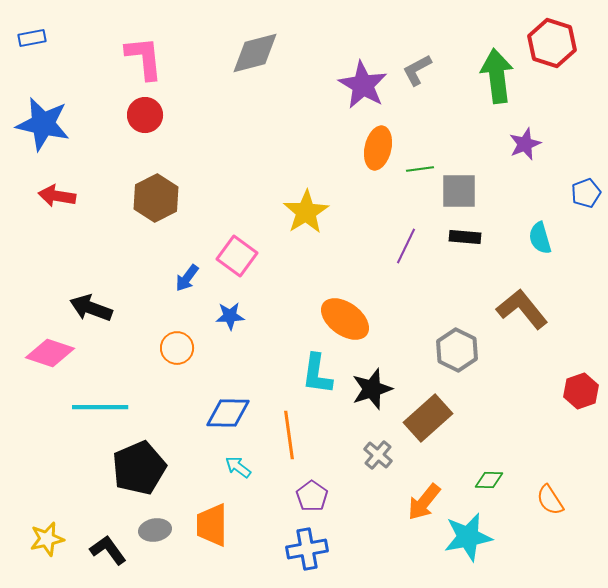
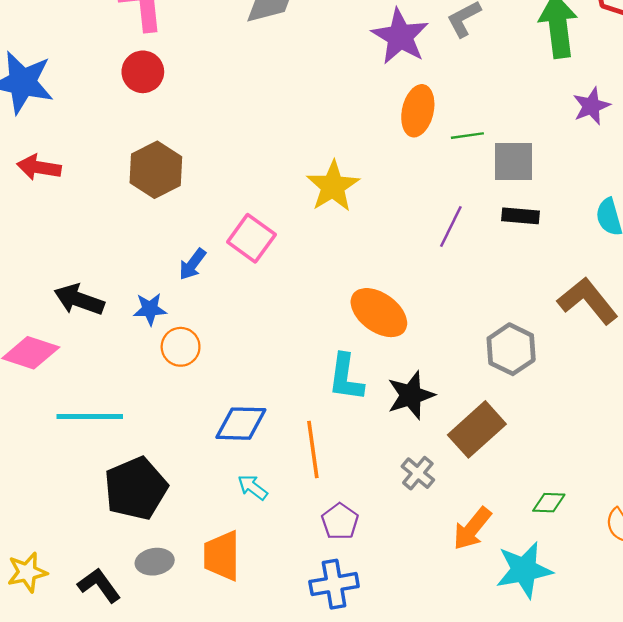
blue star: (230, 316) -> (150, 309), moved

